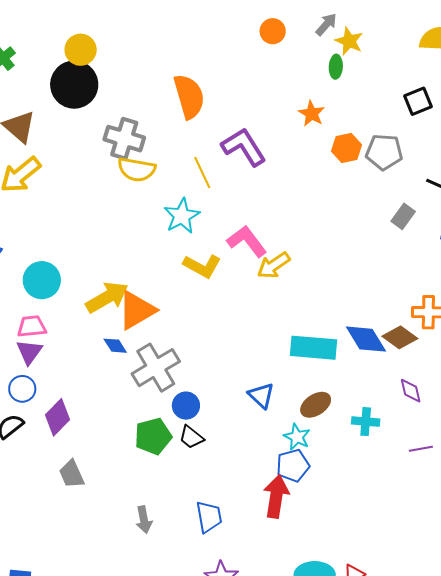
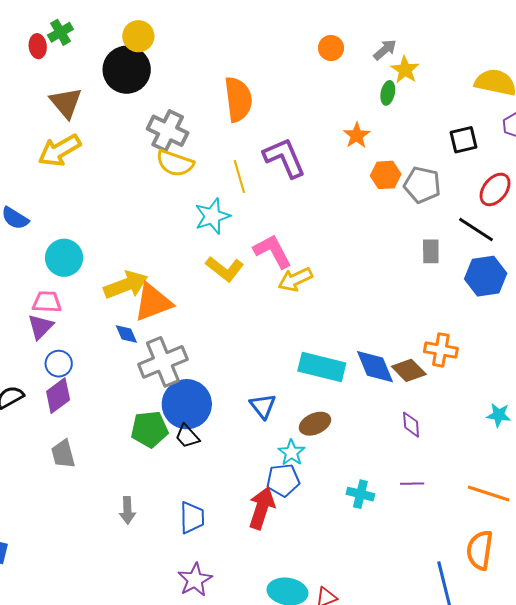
gray rectangle: (403, 216) -> (431, 251), turned -45
blue circle: (22, 389) -> (59, 364), moved
blue circle: (186, 406) -> (187, 404), size x1.8
cyan cross: (366, 422) -> (360, 494), moved

